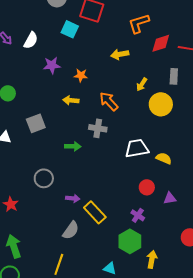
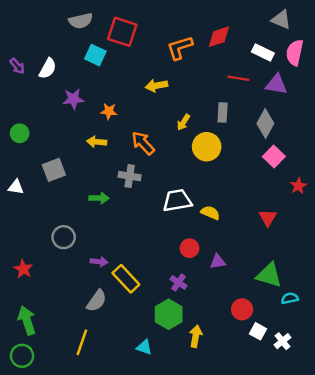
red diamond: (161, 43) -> (219, 37), moved

